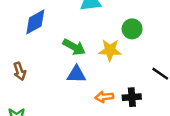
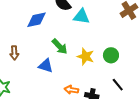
green circle: (132, 29) -> (111, 55), moved
blue triangle: (76, 74) -> (46, 66), moved

